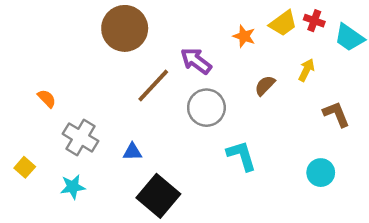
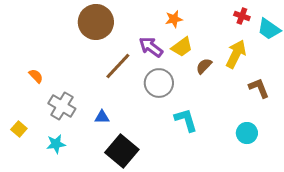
yellow trapezoid: (283, 23) -> (182, 47), moved
orange star: (244, 36) -> (174, 19), moved, turned -30
yellow arrow: (306, 70) -> (236, 54), size x1.6

